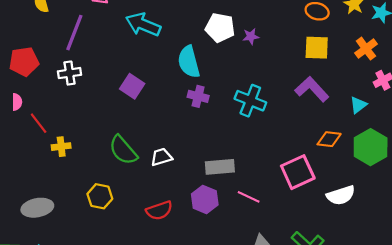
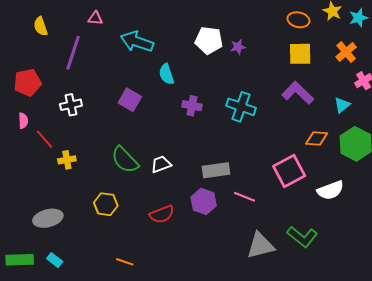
cyan semicircle: (189, 62) -> (166, 74), moved, size x0.7
white cross: (69, 73) -> (71, 105), moved

